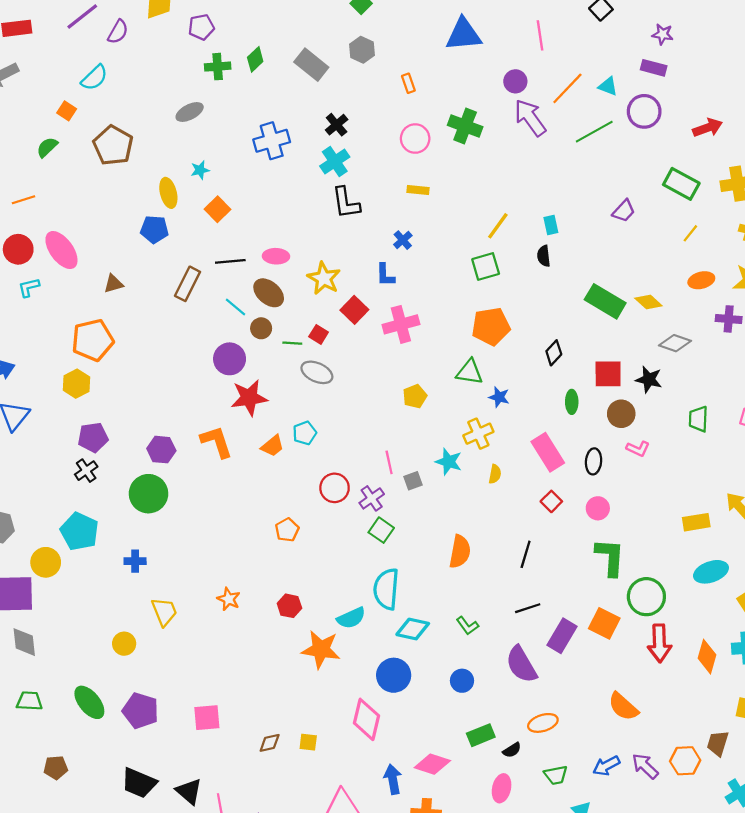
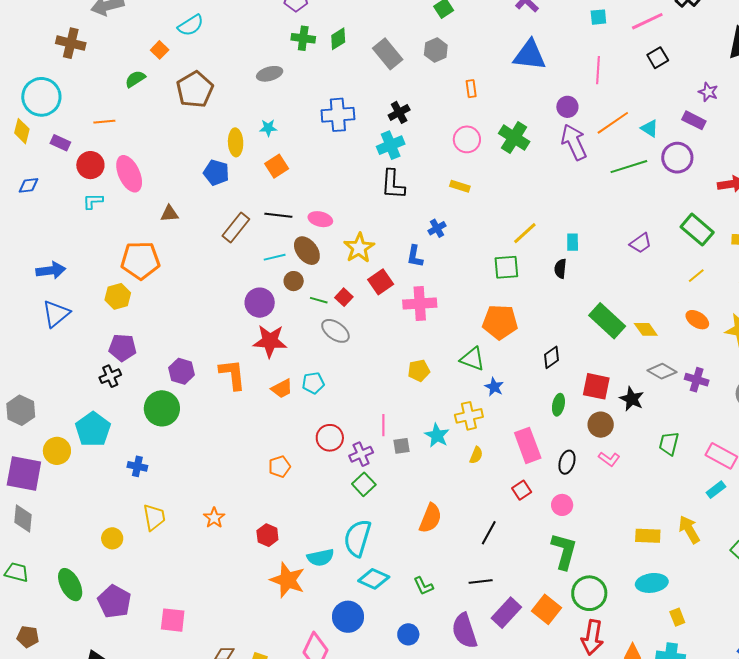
orange ellipse: (701, 280) -> (697, 320), turned 35
cyan line: (236, 307) -> (275, 257), turned -65
purple cross: (729, 319) -> (697, 380), moved

